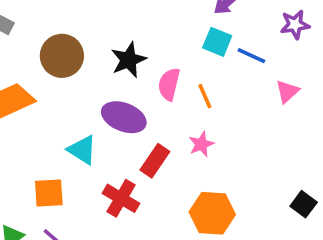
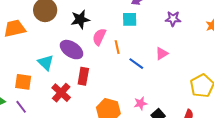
cyan square: (217, 42) -> (130, 19), turned -35
blue line: (251, 56) -> (136, 64), moved
pink star: (201, 144) -> (140, 103), moved
red rectangle: (155, 161) -> (83, 76), turned -36

